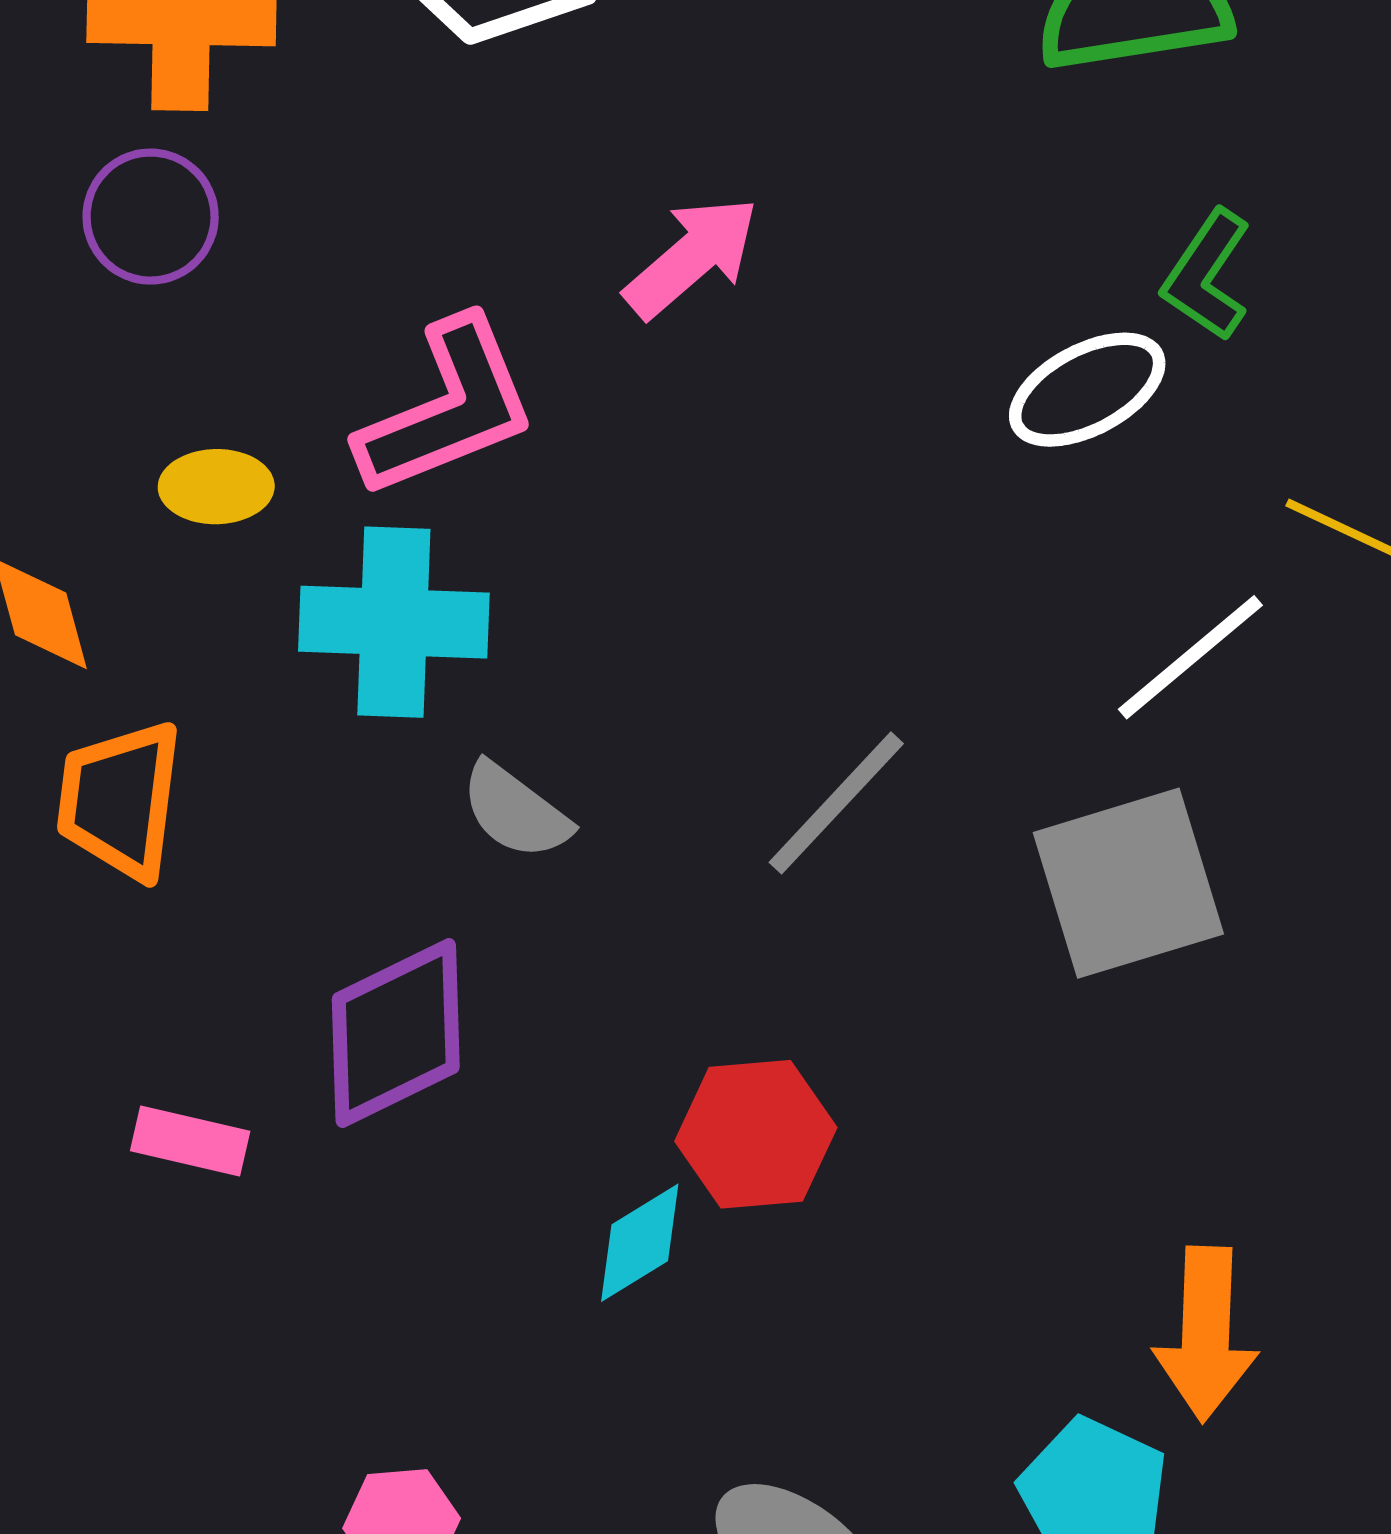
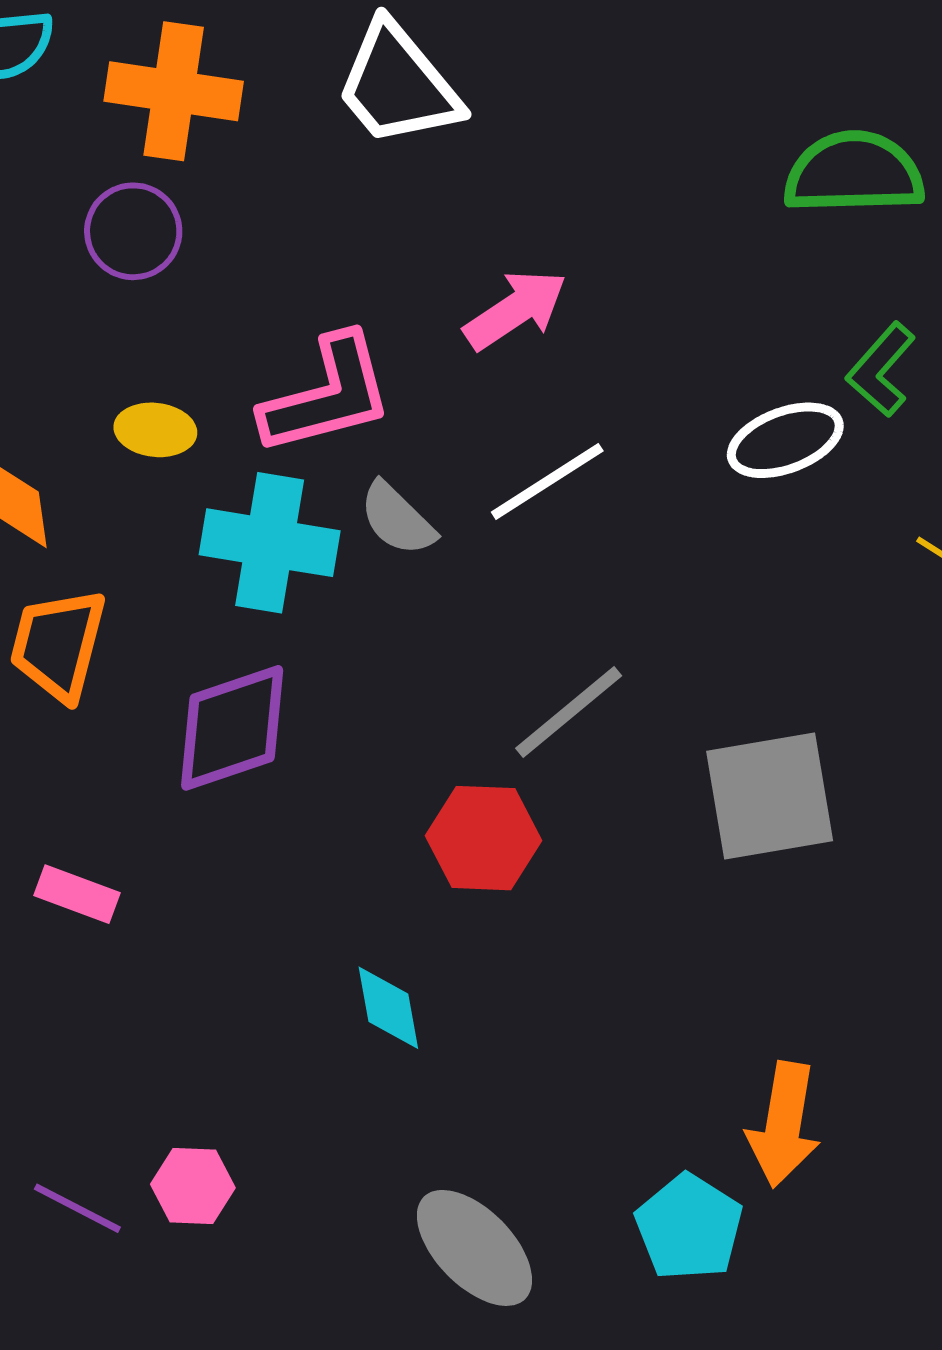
white line: (1190, 657) -> (547, 481), moved
gray semicircle: (515, 811) -> (397, 519), moved
purple diamond: (396, 1033) -> (232, 728), moved
red hexagon: (756, 1134) -> (483, 838), moved
cyan diamond: (640, 1243) -> (388, 1008), turned -76

